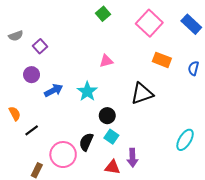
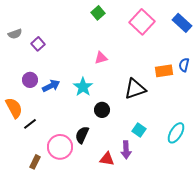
orange rectangle: (162, 60) -> (164, 71), moved, turned -30
purple circle: (32, 75) -> (30, 80), moved
orange semicircle: (15, 114) -> (14, 108), size x1.5
cyan square: (111, 137) -> (139, 130), moved

